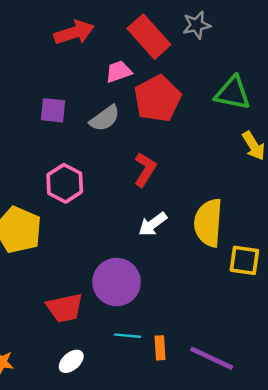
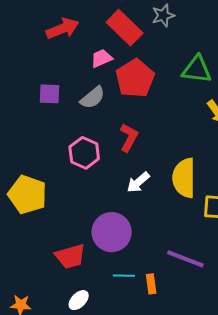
pink hexagon: (65, 183) -> (84, 153), moved
purple line: (212, 358) -> (185, 259), moved

